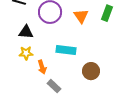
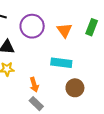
cyan rectangle: (66, 50) -> (61, 63), moved
orange arrow: (42, 67) -> (34, 85), moved

